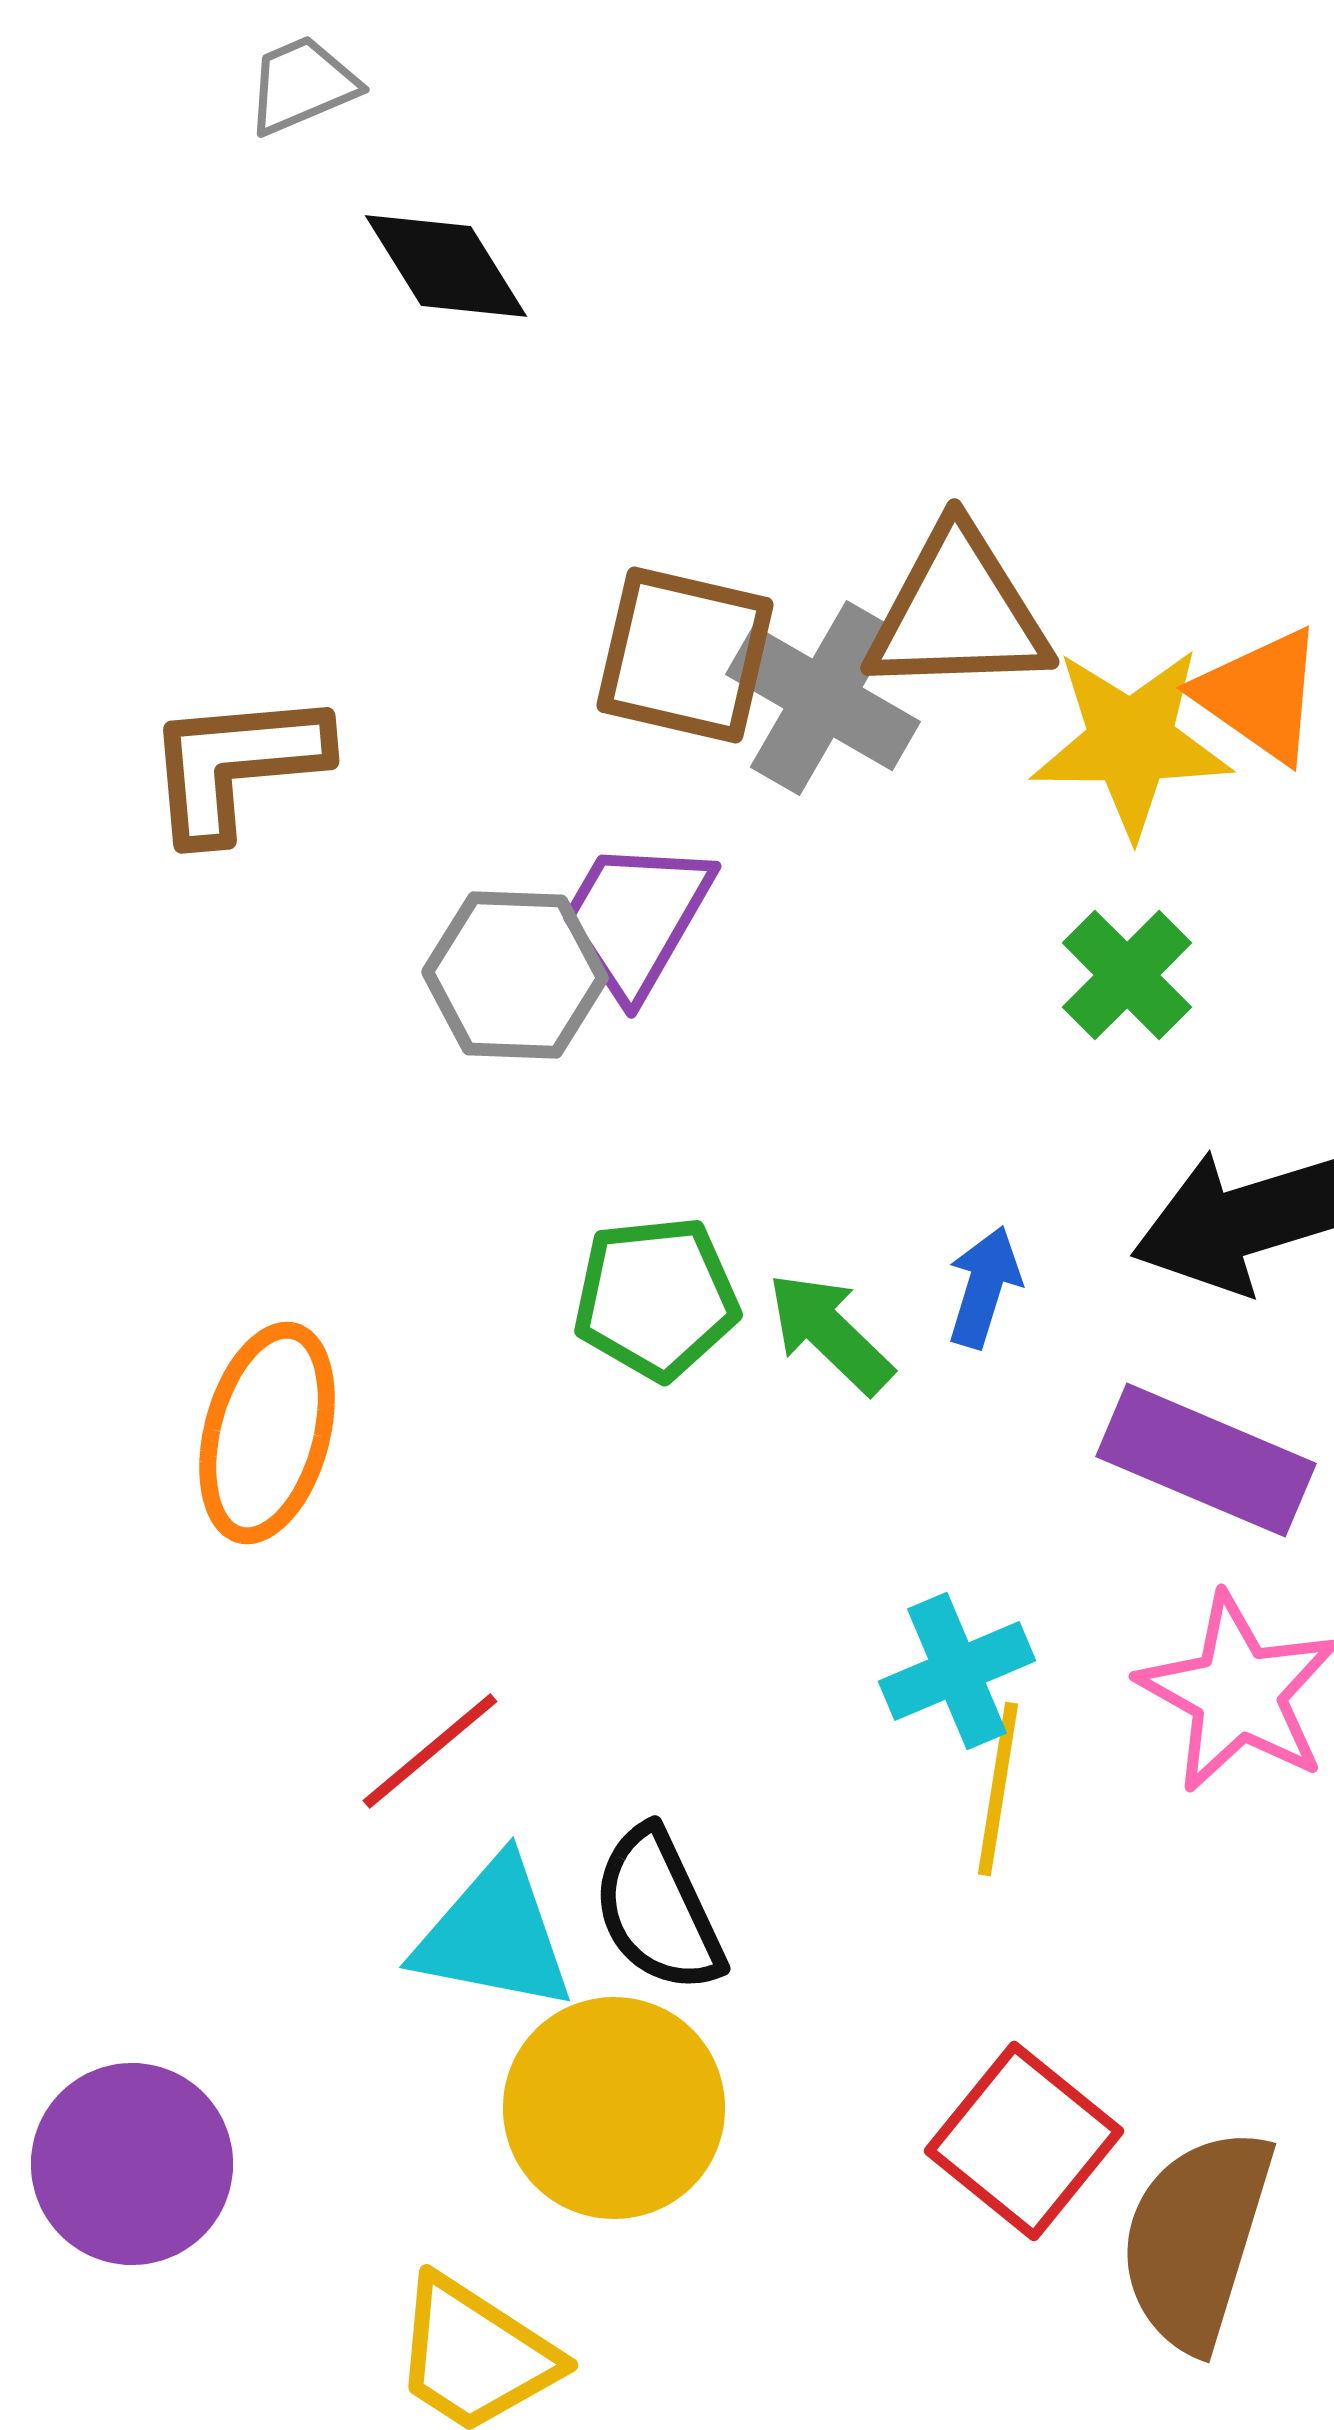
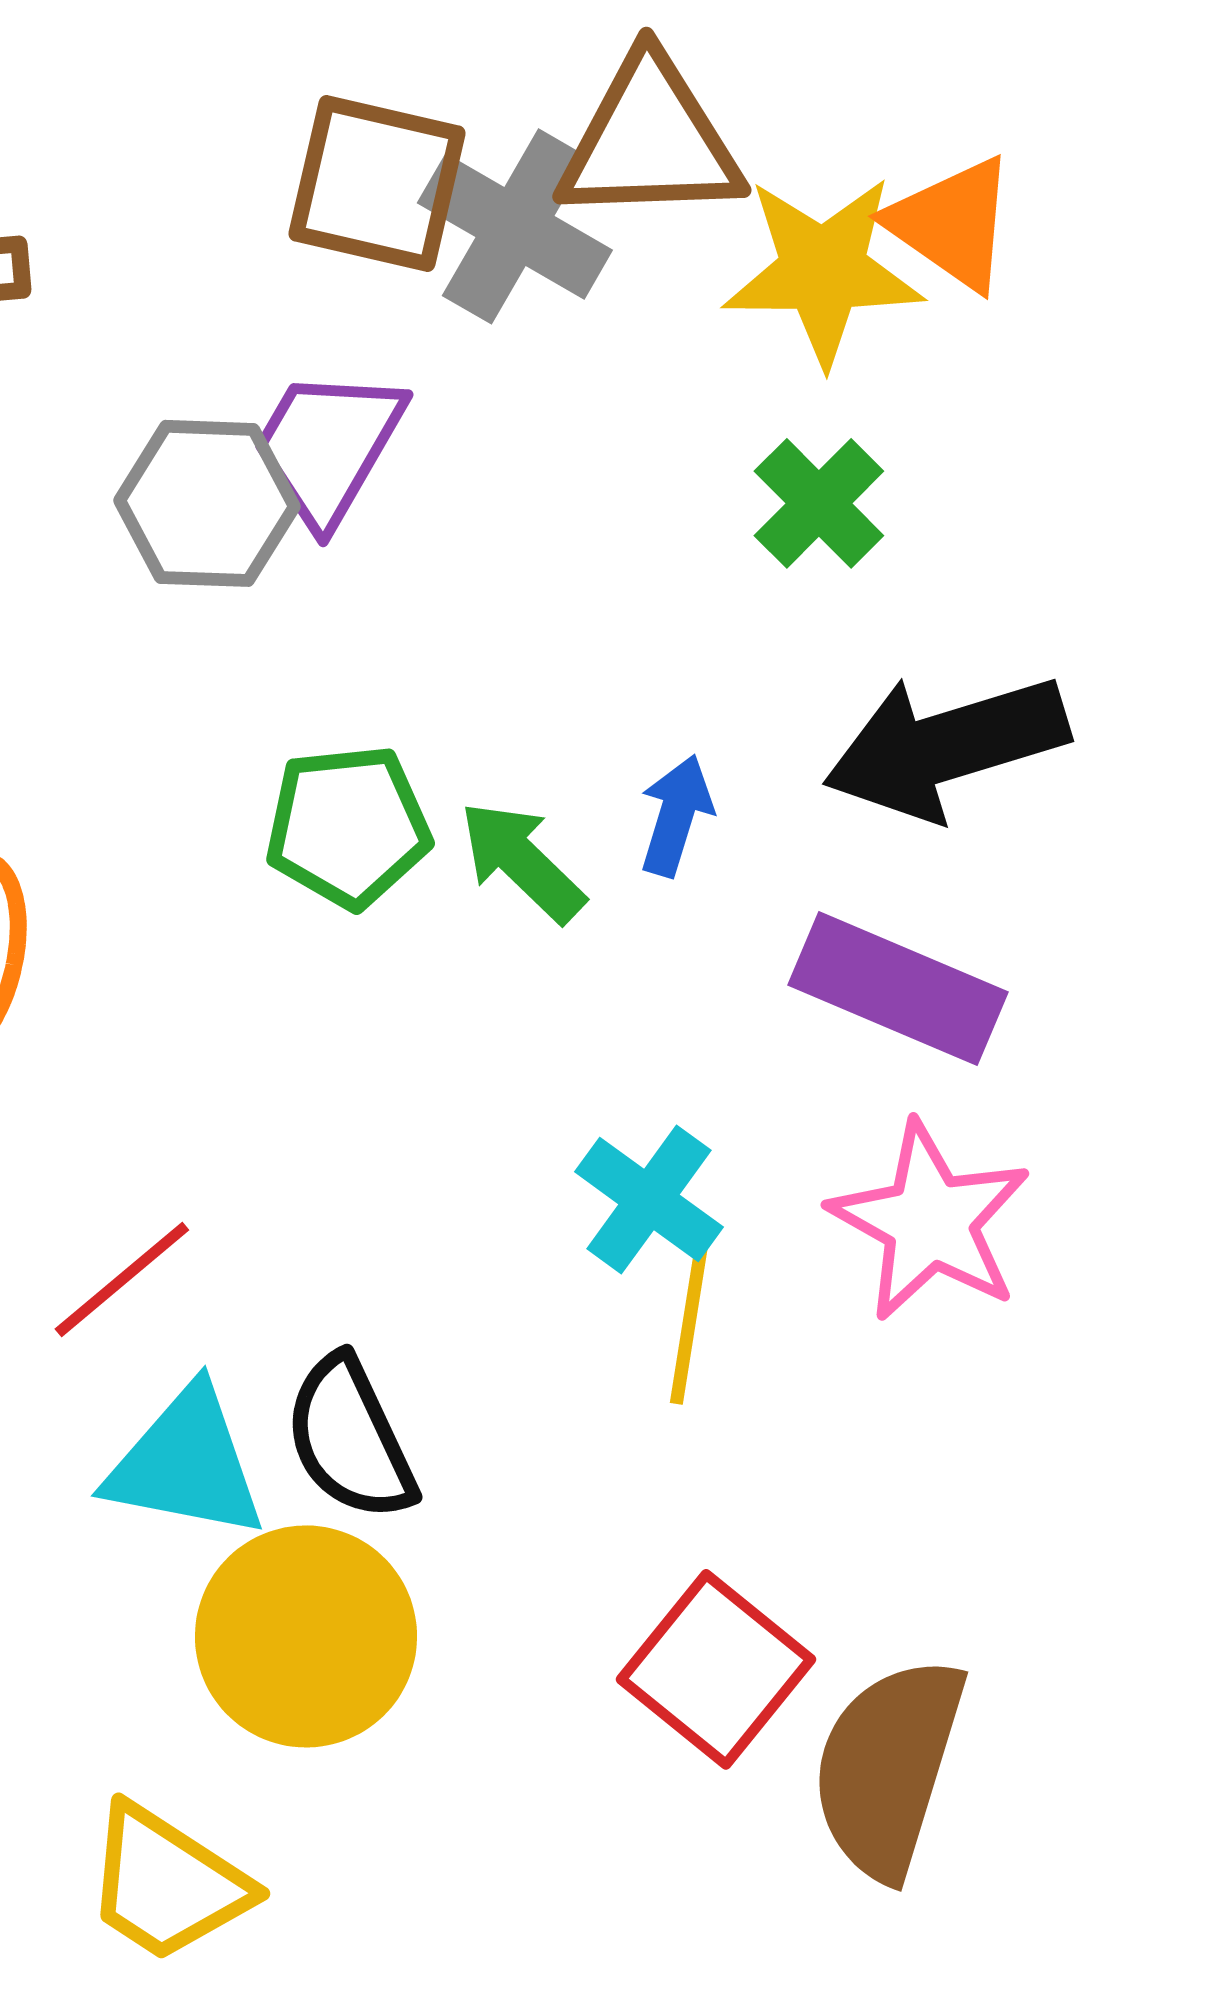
cyan cross: (957, 1671) -> (649, 1199), turned -31

